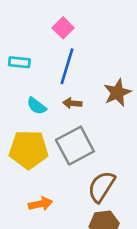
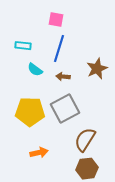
pink square: (63, 28) -> (56, 20), turned -35
cyan semicircle: (37, 106) -> (35, 70), moved

